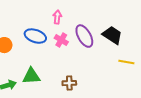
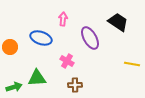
black trapezoid: (112, 35) -> (118, 22), moved
pink cross: (61, 40) -> (67, 61), moved

